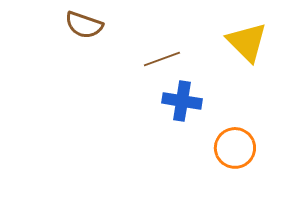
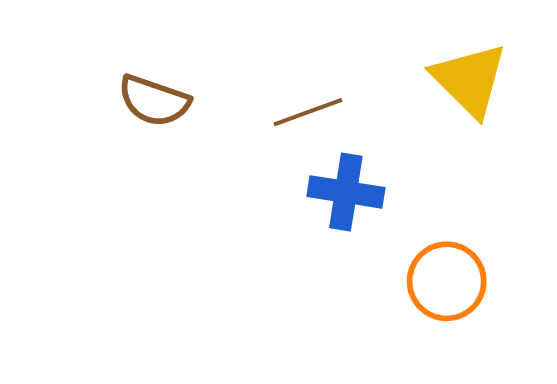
brown semicircle: (84, 25) -> (154, 101), moved

